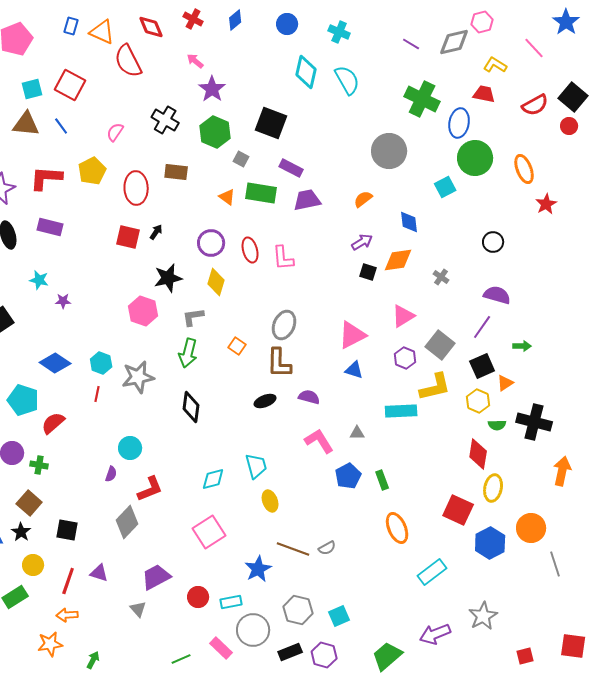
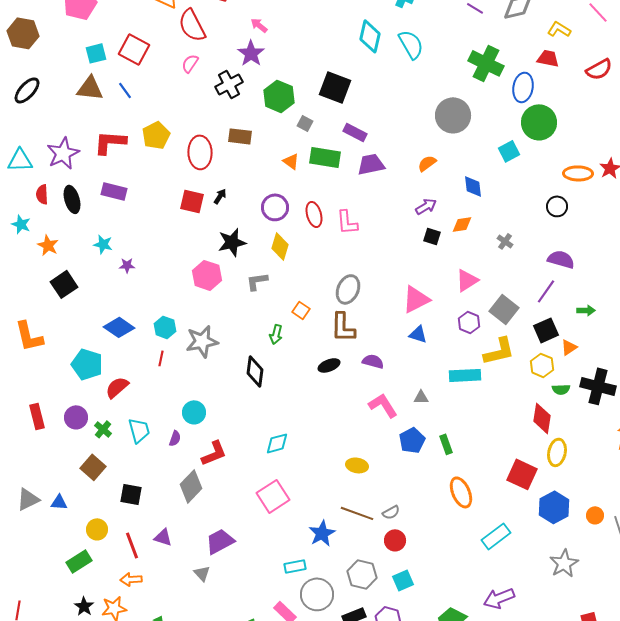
purple star: (212, 89) -> (251, 53), moved
black cross: (165, 120) -> (229, 84), turned 32
pink semicircle: (115, 132) -> (190, 63), moved
orange ellipse: (524, 169) -> (578, 173), moved, turned -68
orange diamond: (398, 260) -> (462, 224), size x0.7
green arrow: (188, 353) -> (276, 334), moved, size x0.7
green cross: (39, 465) -> (103, 429), turned 30
cyan trapezoid: (256, 466) -> (139, 430), moved
yellow ellipse: (270, 501) -> (357, 465), moved, turned -60
orange circle: (531, 528) -> (595, 515), moved, size x0.6
black star: (21, 532) -> (84, 606), moved
red line: (68, 581) -> (132, 545), turned -40
red circle: (198, 597) -> (395, 540), moved
gray star: (483, 616) -> (564, 563), moved

